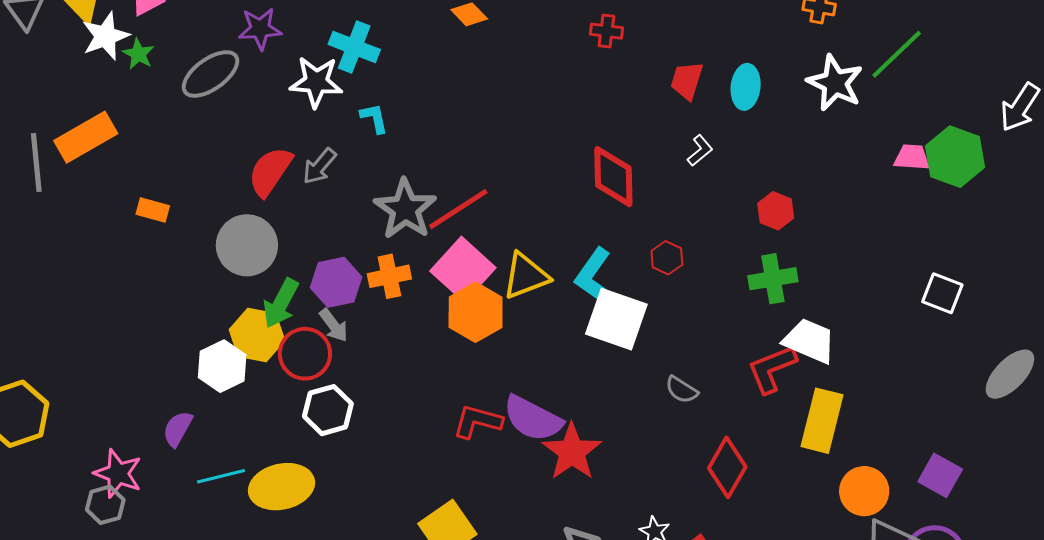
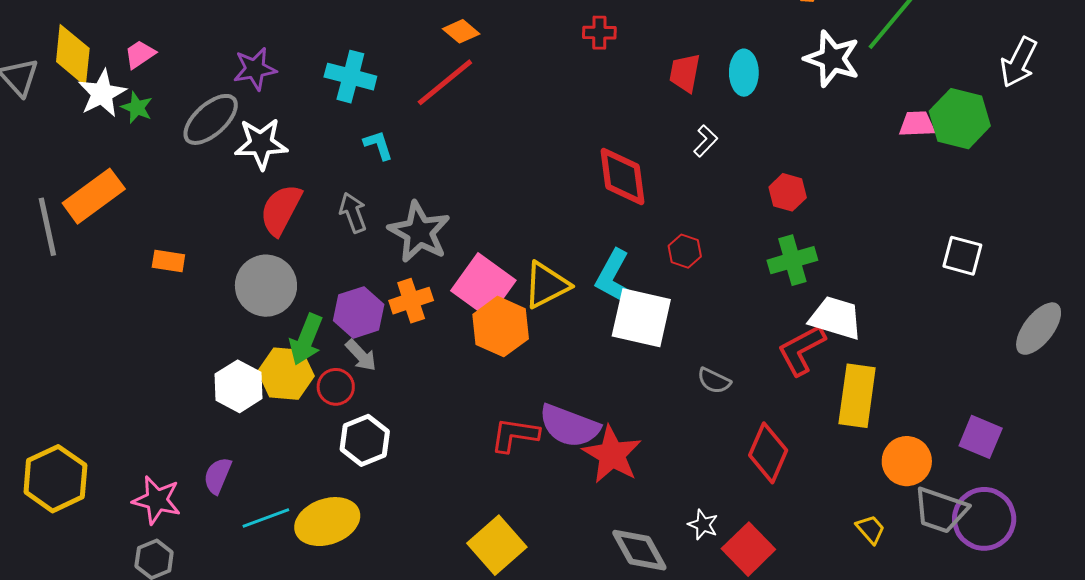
white star: (316, 82) -> (261, 144), moved
gray arrow: (319, 166) -> (353, 213), moved, turned 126
red line: (458, 209) -> (445, 82), moved
red circle: (305, 354) -> (336, 387), size x0.7
white hexagon: (222, 366) -> (239, 386), moved
pink star: (118, 473) -> (157, 500), moved

